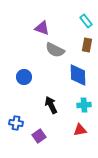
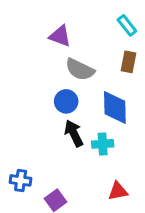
blue circle: (24, 77) -> (66, 101), moved
black arrow: (51, 105) -> (74, 133), moved
cyan cross: (84, 105) -> (103, 144), moved

